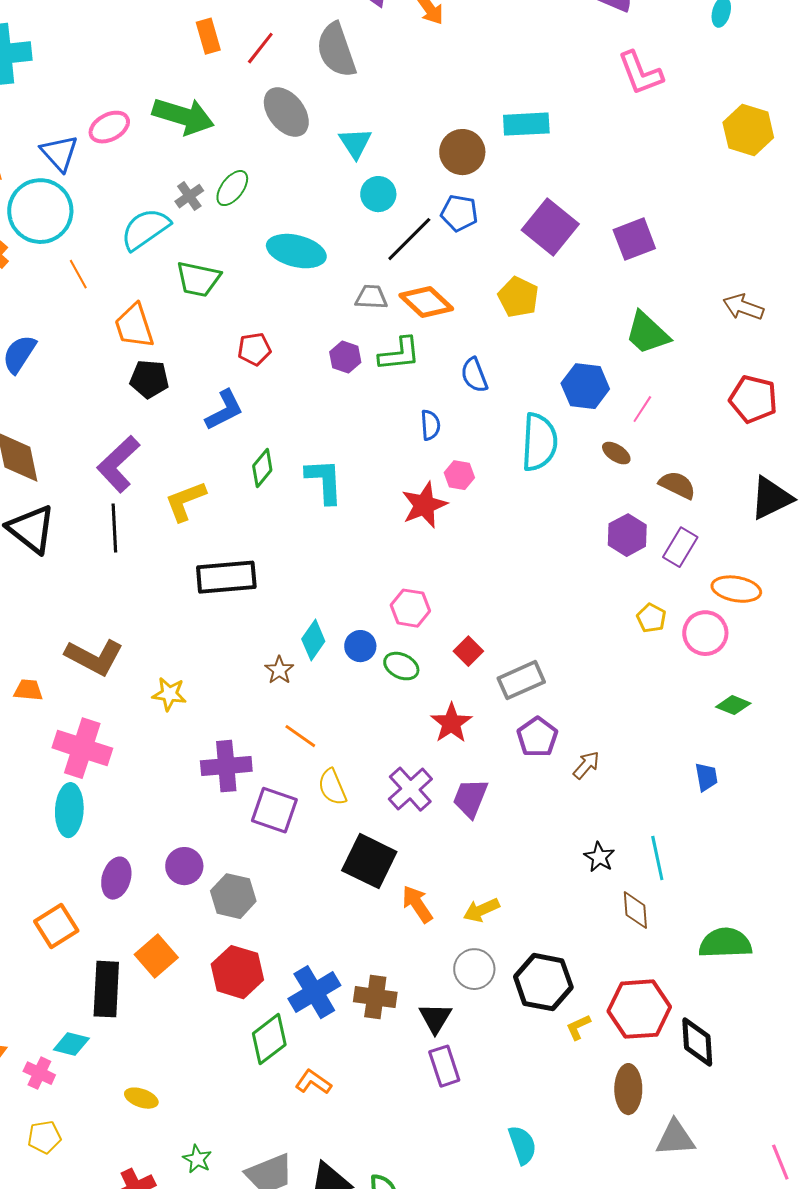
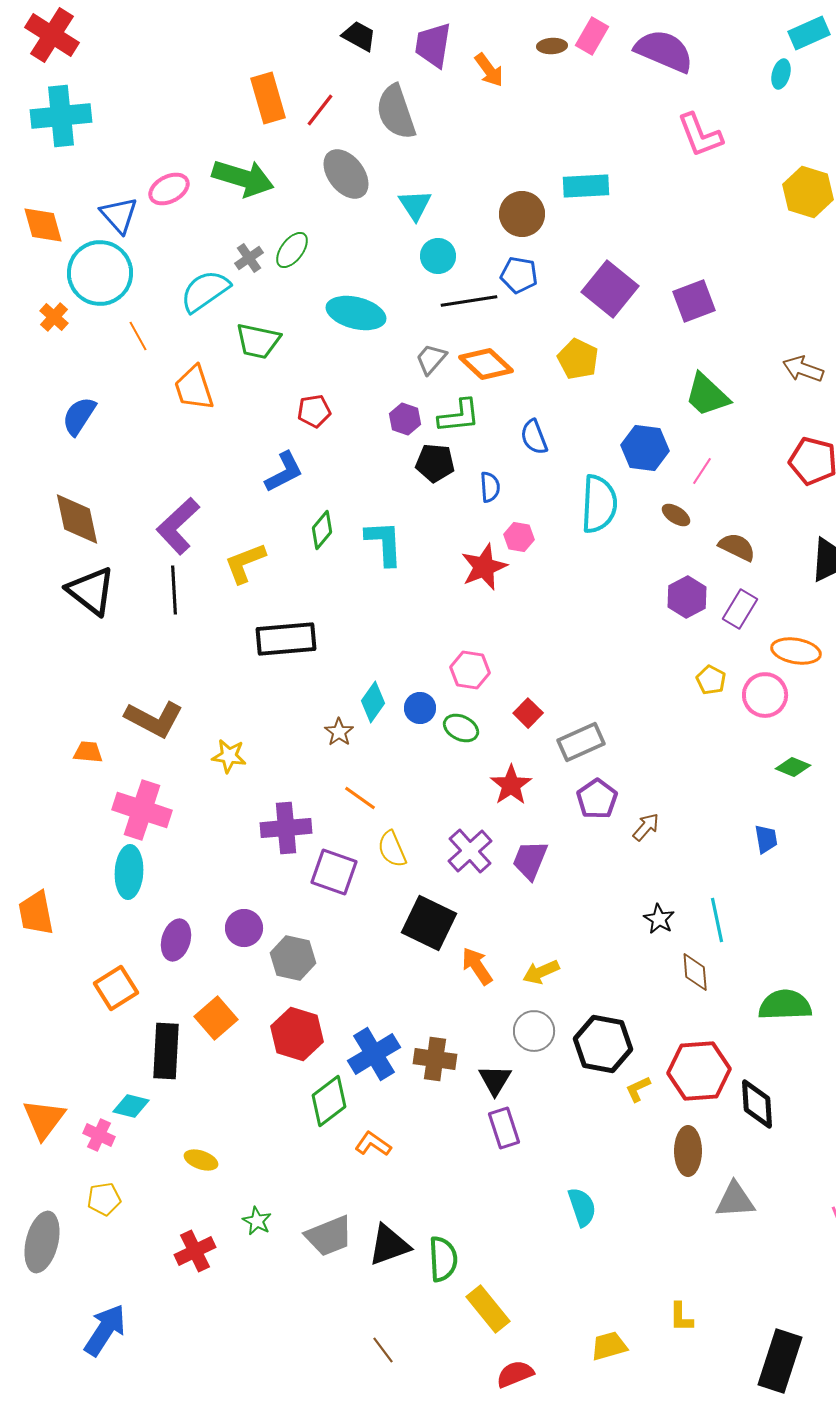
orange rectangle: (208, 36) -> (268, 98), size x1.4
black line: (409, 239) -> (469, 301), turned 36
gray trapezoid: (371, 297) -> (431, 359), turned -52
black pentagon: (149, 379) -> (435, 463), moved

